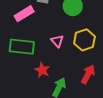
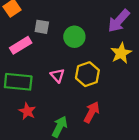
red star: (42, 70) -> (27, 111), moved

